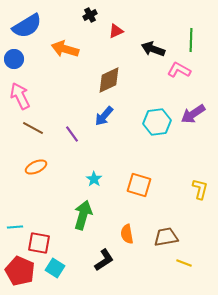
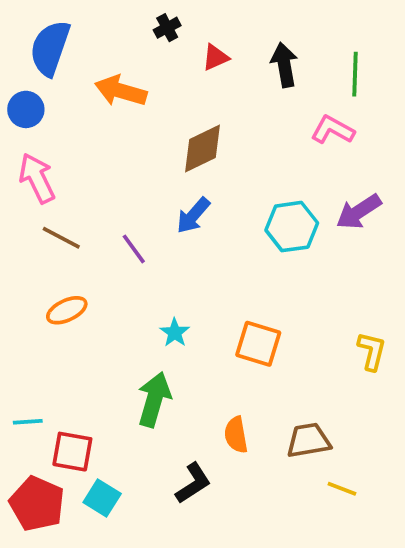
blue semicircle: (27, 26) -> (50, 48), turned 140
black arrow: (153, 49) -> (284, 65), moved, turned 60

